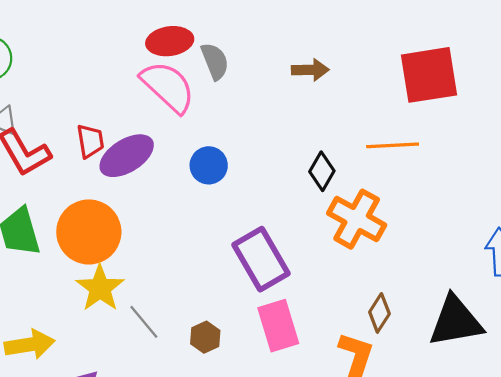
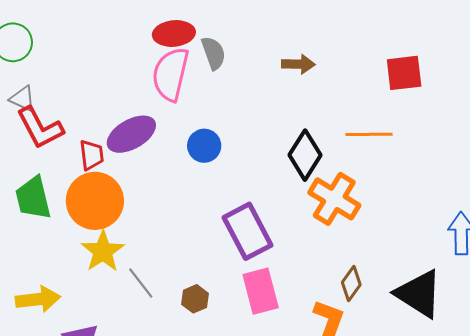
red square: (429, 75) -> (404, 73), size x0.7
pink semicircle: (168, 87) -> (171, 74), turned -122
red trapezoid: (90, 141) -> (91, 155), moved
black diamond: (322, 171) -> (305, 155), size x1.4
black triangle: (456, 321) -> (419, 294), turned 40

